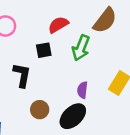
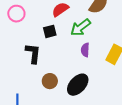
green arrow: (81, 48) -> (81, 27), turned 35
purple semicircle: (82, 90) -> (85, 50), moved

